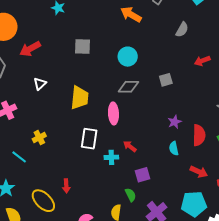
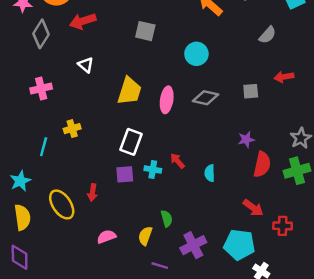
gray square: (166, 80) -> (251, 91), moved
white triangle: (40, 84) -> (86, 65), turned -48
gray diamond: (128, 87) -> (206, 98), moved
pink ellipse: (113, 113) -> (167, 100), moved
purple star: (175, 122) -> (246, 140), moved
cyan semicircle: (174, 148) -> (210, 173), moved
cyan line: (19, 157) -> (44, 147), turned 56
purple square: (143, 175) -> (125, 174), moved

